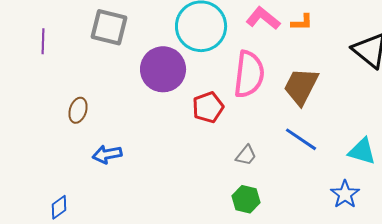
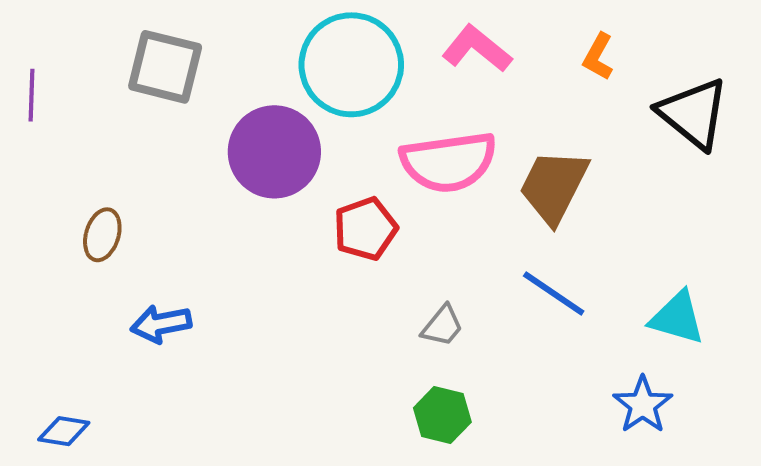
orange L-shape: (302, 22) -> (598, 57), moved, turned 120
pink semicircle: (249, 74) -> (448, 162), turned 75
blue diamond: (59, 207) -> (64, 431), turned 45

